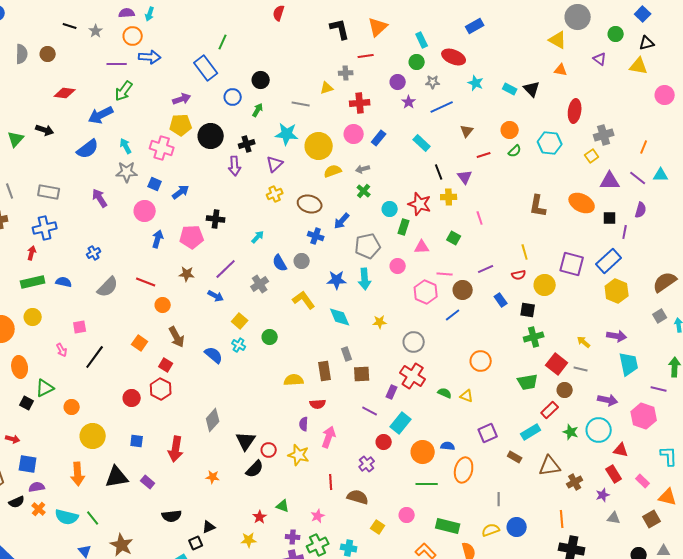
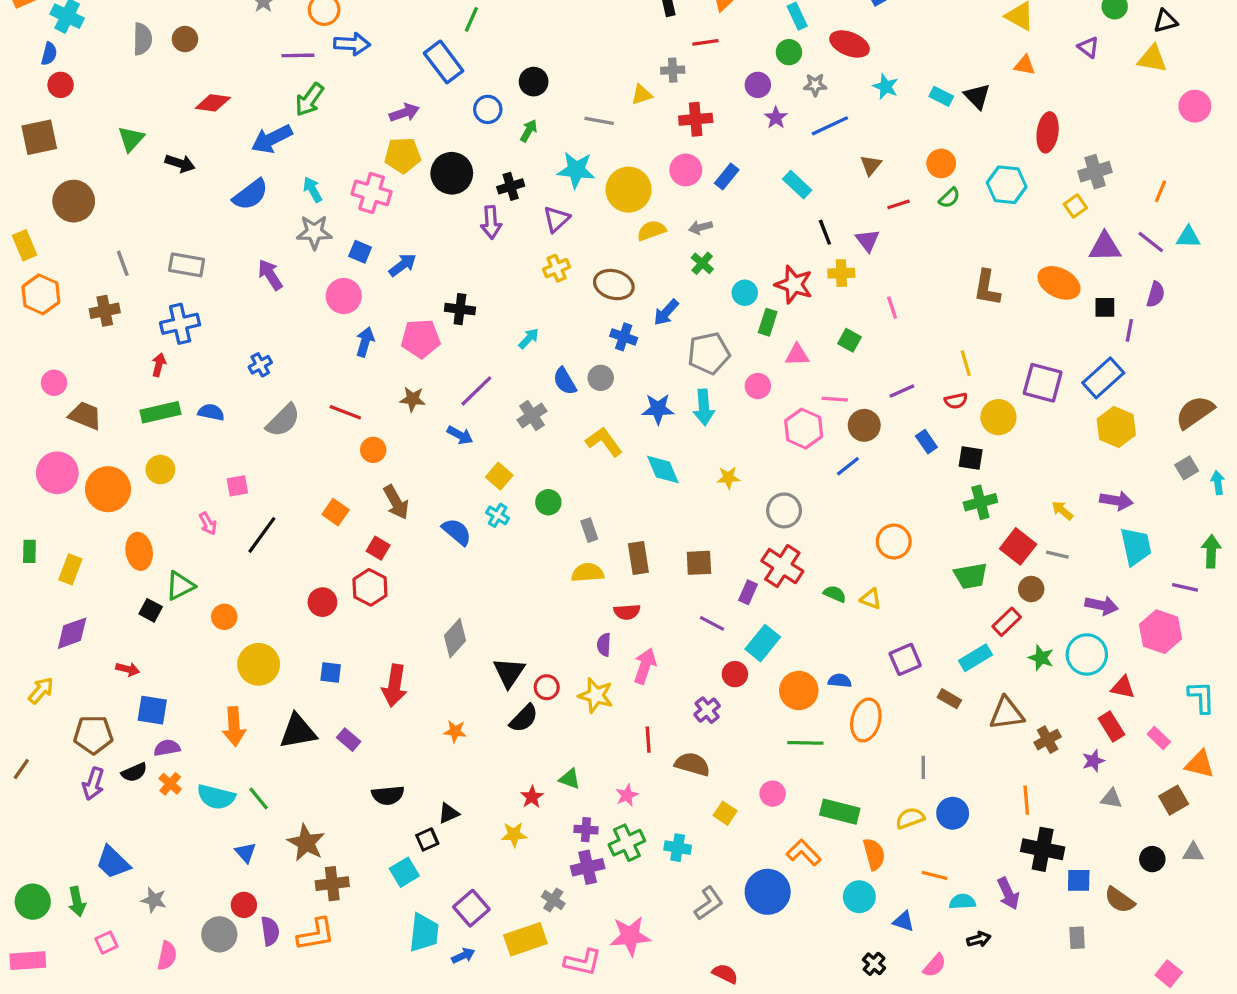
green triangle: (16, 139) -> (131, 139), moved
gray rectangle: (347, 354) -> (589, 530), moved

